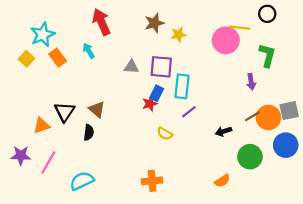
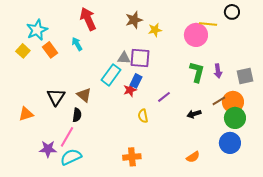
green L-shape: (267, 55) -> (197, 72), moved
gray triangle: (131, 67) -> (124, 58), moved
cyan rectangle: (182, 86) -> (111, 75), moved, turned 30
gray square: (289, 111) -> (245, 76), moved
orange triangle: (41, 126) -> (26, 114), moved
yellow semicircle: (165, 134) -> (143, 116), turned 48
blue circle: (286, 145) -> (230, 143), moved
purple star: (21, 156) -> (48, 149), moved
green circle: (250, 157) -> (235, 118), moved
pink line: (48, 162) -> (67, 137), moved

